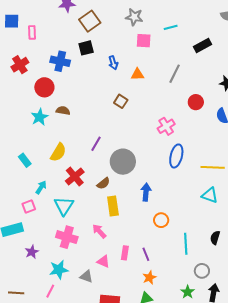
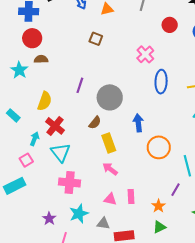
red circle: (44, 87) -> (32, 38), moved
red cross: (75, 176) -> (55, 126), moved
orange circle: (161, 220) -> (159, 147), size x1.5
pink arrow: (99, 231) -> (110, 169), moved
purple star: (32, 252) -> (49, 219), moved
pink rectangle: (125, 253) -> (131, 197), moved
purple line: (146, 254) -> (175, 190), moved, turned 64
cyan star: (59, 270) -> (79, 214), moved
gray triangle: (86, 276) -> (103, 223), moved

